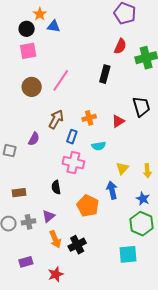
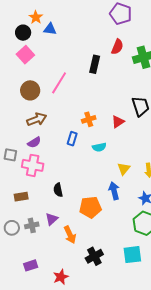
pink square: (28, 51) -> (25, 55), turned -30
black rectangle: (105, 74) -> (95, 64), moved
brown arrow: (56, 119) -> (37, 119), moved, turned 42
purple semicircle: (34, 139) -> (34, 142), turned 32
pink cross: (73, 163) -> (33, 165), moved
orange pentagon: (88, 206) -> (90, 207), turned -30
orange arrow: (55, 239) -> (70, 235), moved
black cross: (77, 245) -> (94, 256), moved

